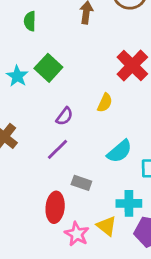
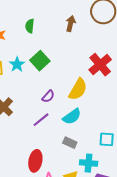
yellow semicircle: (105, 103) -> (78, 89), size x1.6
cyan semicircle: (119, 151) -> (72, 117), moved
gray rectangle: (81, 183) -> (70, 143), moved

